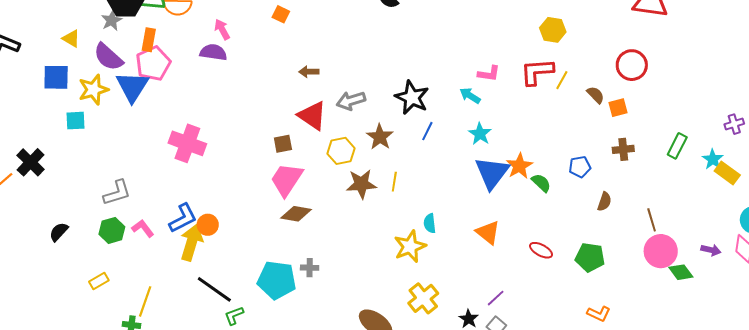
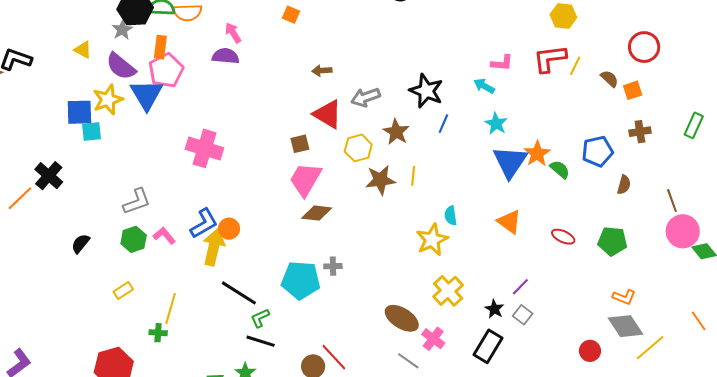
blue square: (56, 77) -> (79, 112), moved
blue pentagon: (580, 167) -> (598, 151), size x1.4

